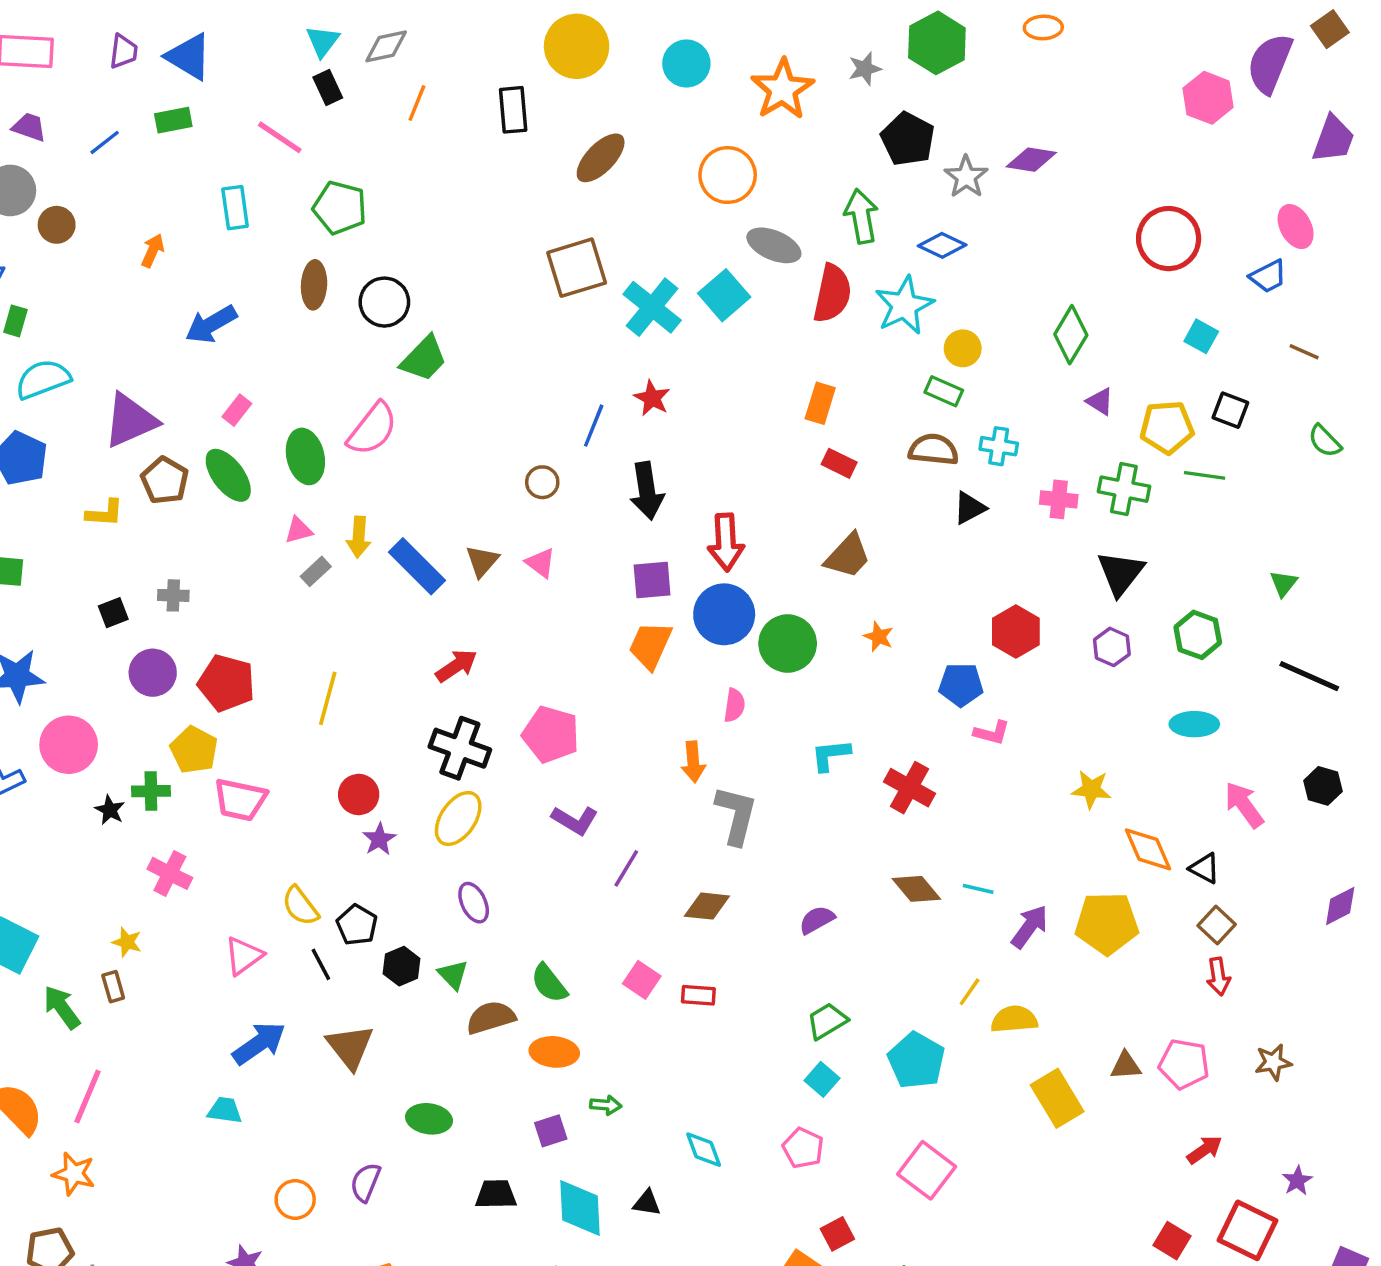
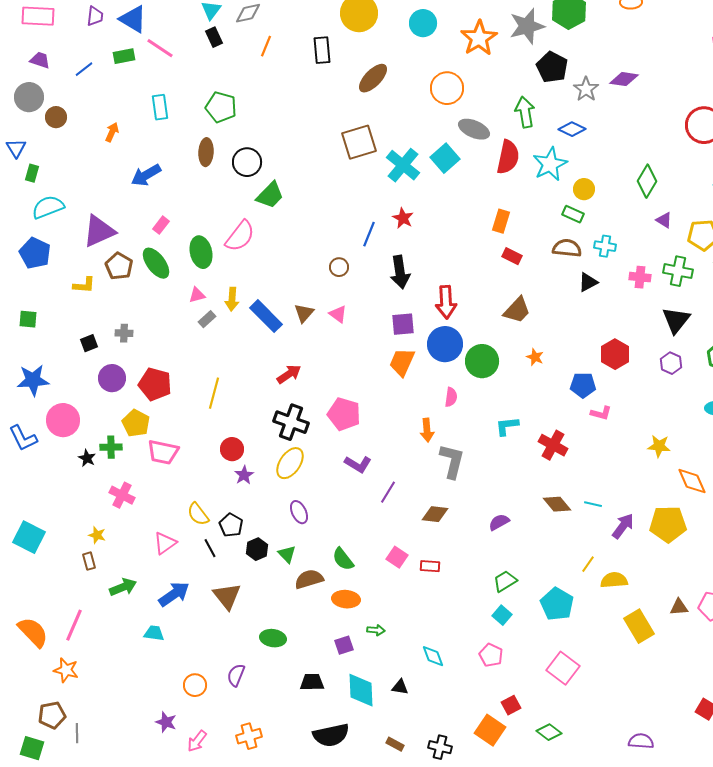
gray star: (865, 69) -> (527, 26), size x1.8
pink line: (280, 137) -> (160, 48), moved
green arrow: (62, 1007) -> (123, 587), moved, turned 104

